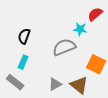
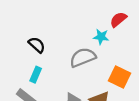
black semicircle: (24, 36) -> (37, 45), turned 112

